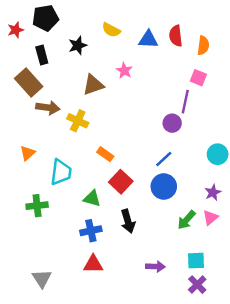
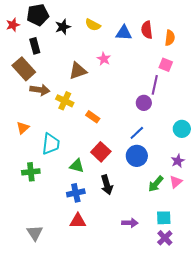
black star: (78, 45) -> (63, 27), moved
orange rectangle: (105, 154) -> (93, 117), moved

